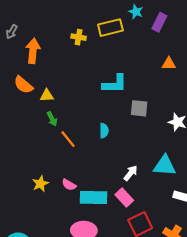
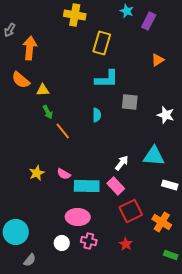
yellow rectangle: (110, 28) -> (102, 43), moved, turned -60
yellow cross: (79, 37) -> (75, 15), moved, size x1.5
orange triangle: (169, 64) -> (158, 60), turned -32
cyan semicircle: (104, 131) -> (97, 115), moved

